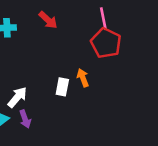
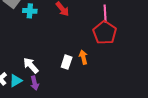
white arrow: (17, 97) -> (31, 65), turned -90

